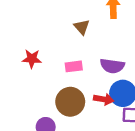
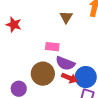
red star: (32, 59) -> (14, 25), moved
purple semicircle: (112, 66) -> (65, 63), moved

